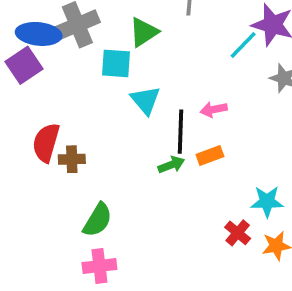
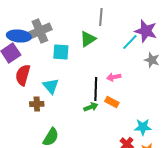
green triangle: (144, 32) -> (88, 39), moved
cyan triangle: (146, 100) -> (51, 86), moved
red semicircle: (46, 143) -> (23, 75), moved
orange rectangle: (210, 156) -> (112, 102), turned 48

